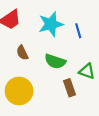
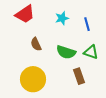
cyan star: (51, 24) -> (62, 18), size x0.6
green triangle: (87, 71) -> (91, 52), moved

